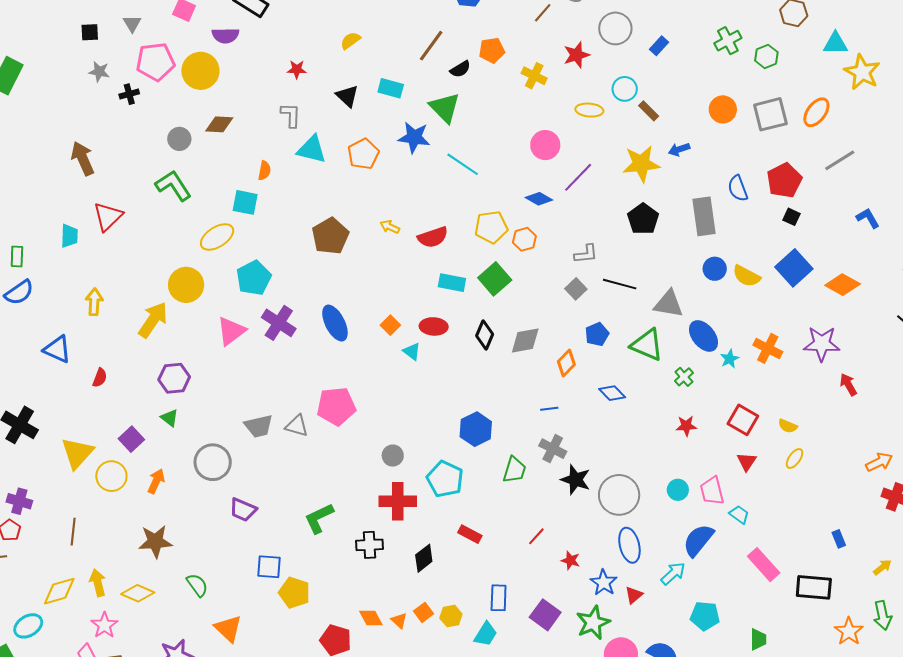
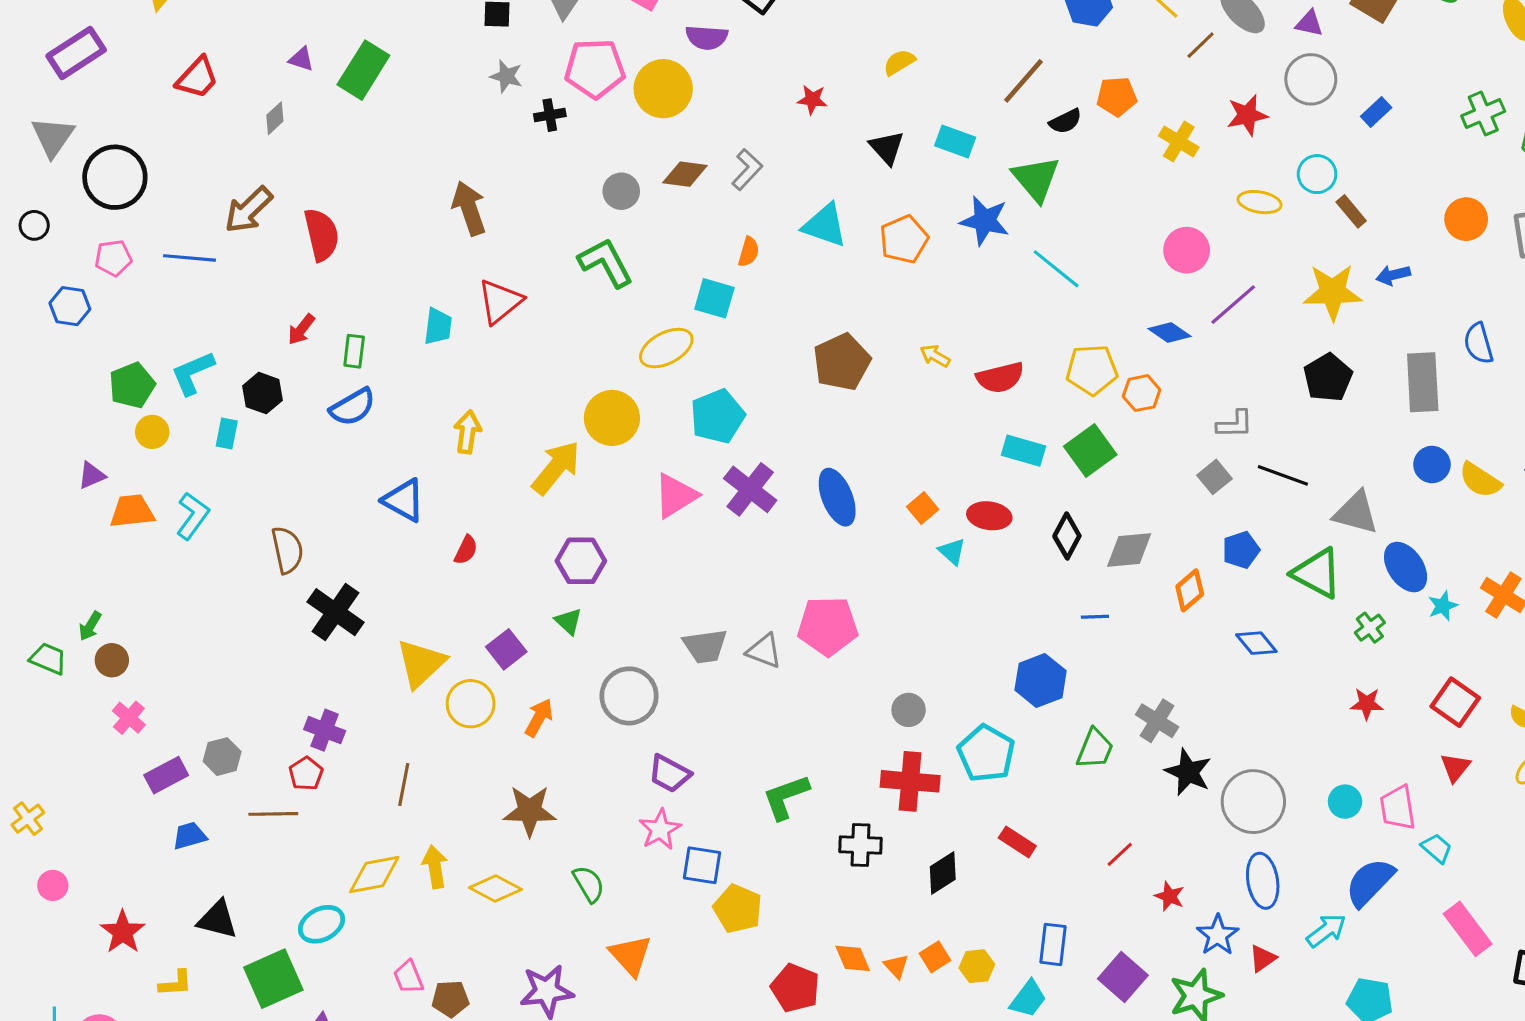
gray L-shape: (291, 115) -> (747, 169), moved, turned 36
blue line: (549, 409) -> (1095, 617), moved
pink star: (104, 625) -> (660, 830), moved

